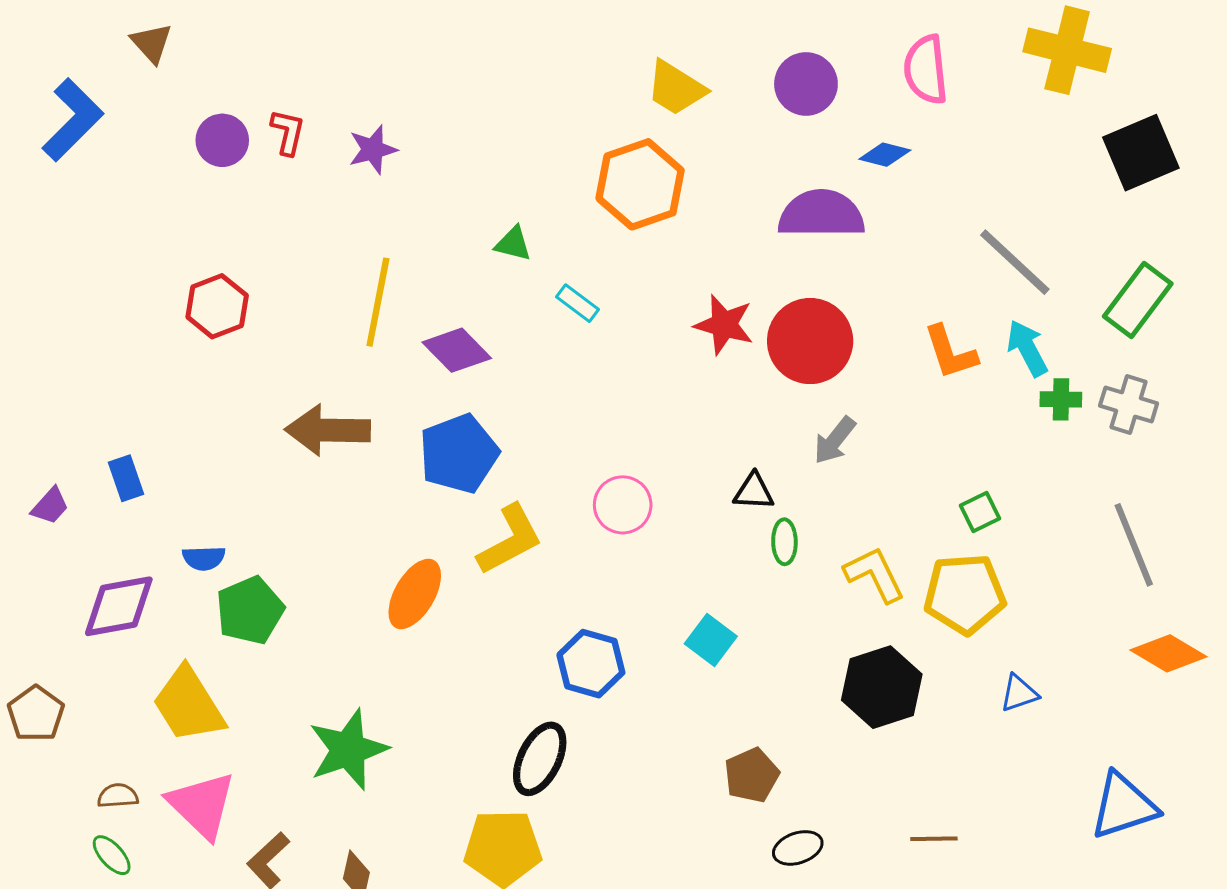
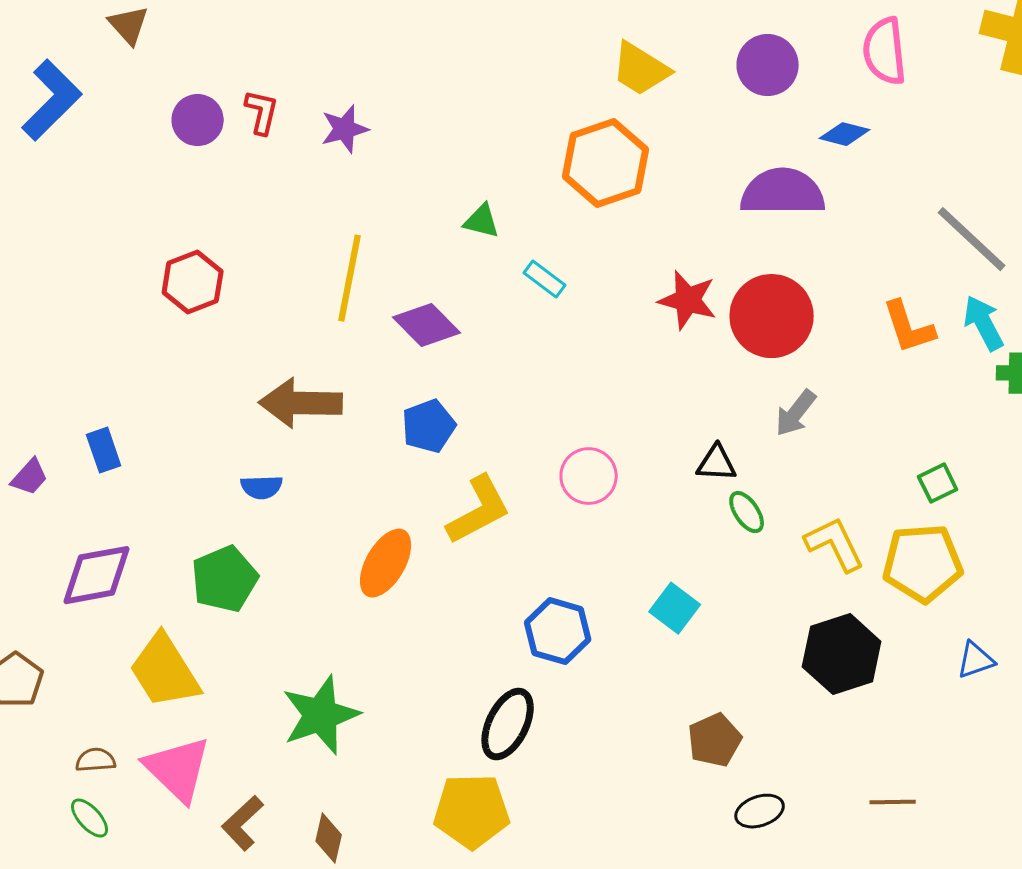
blue pentagon: (459, 454) -> (429, 426), size x0.7
green ellipse: (784, 542) -> (747, 512), turned -33
blue semicircle: (204, 558) -> (262, 487), moved

